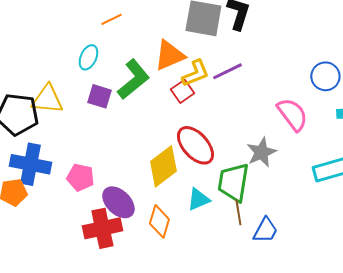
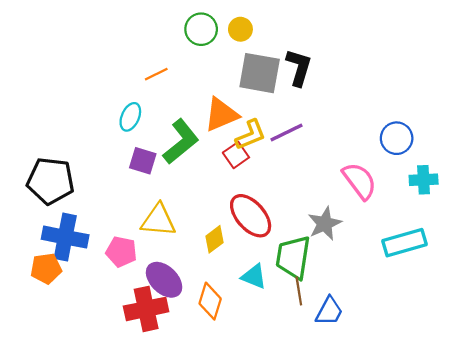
yellow triangle: (47, 99) -> (158, 220), moved
yellow diamond: (163, 166) -> (215, 239), size x0.6
cyan triangle: (198, 199) -> (254, 276), turned 45

